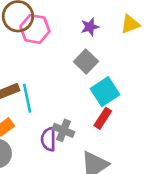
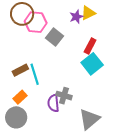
yellow triangle: (130, 24) -> (88, 13), moved
gray square: (86, 62) -> (54, 37), moved
red rectangle: (103, 118) -> (90, 46), moved

